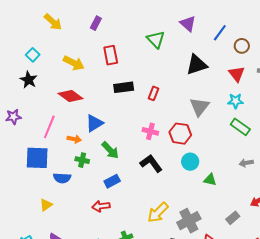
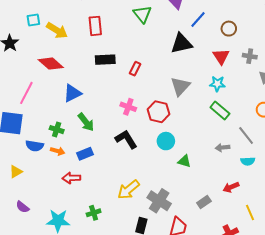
blue line: (220, 33) -> (198, 19), moved
cyan square: (33, 55) -> (33, 20), moved, turned 32
orange arrow: (74, 139) -> (58, 151), moved
gray cross: (189, 221) -> (159, 201), turned -35

